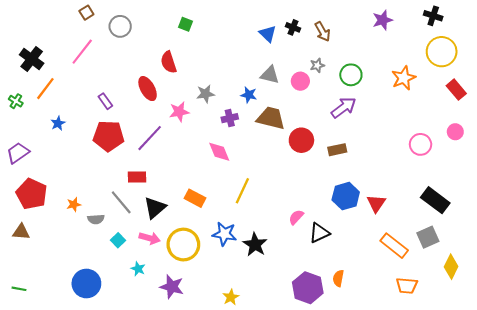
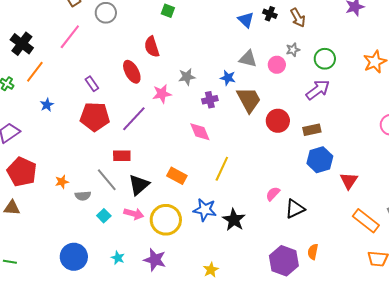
brown trapezoid: (271, 118) -> (249, 100), turned 48
blue hexagon: (346, 196) -> (320, 160), moved
cyan star: (138, 269) -> (118, 258), moved

